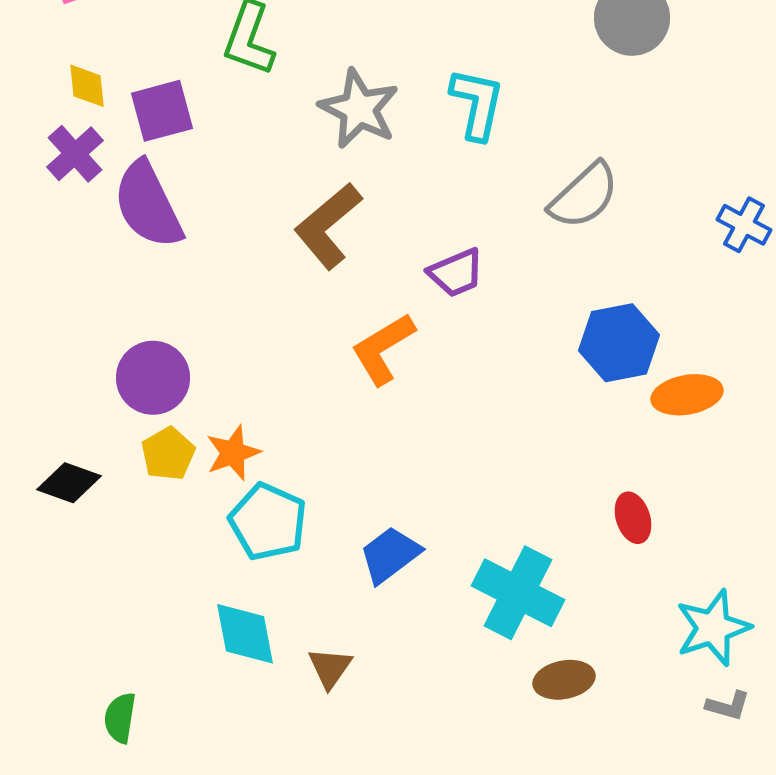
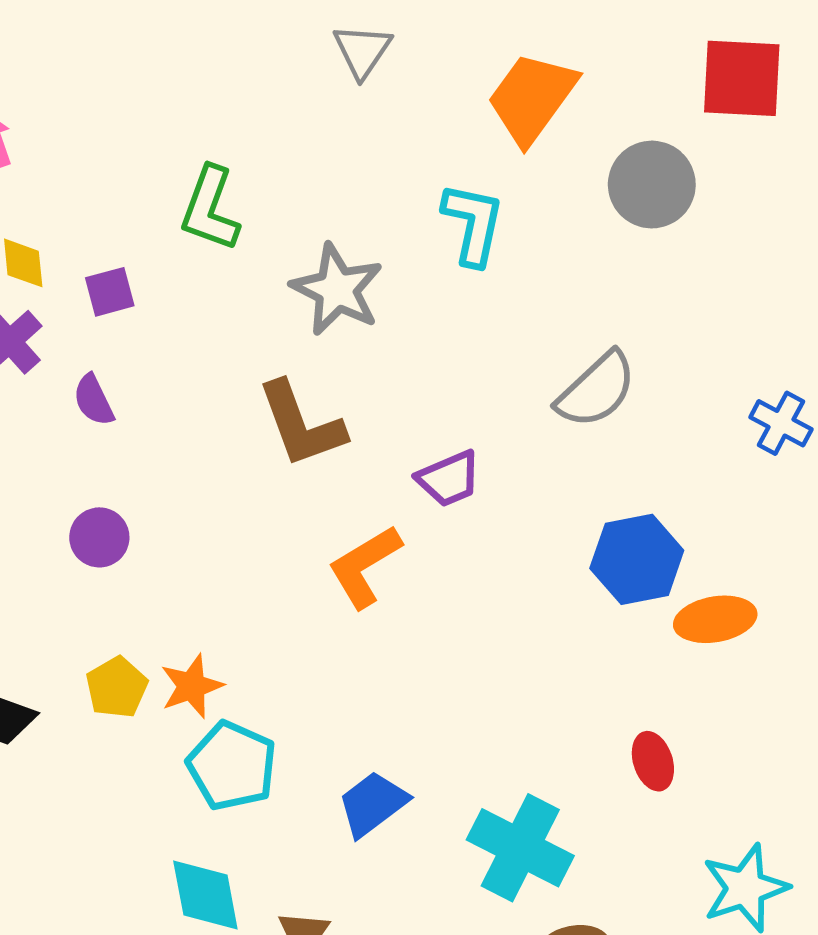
cyan L-shape: (477, 104) -> (473, 224), moved
purple square: (162, 111) -> (110, 292), size x0.7
purple semicircle: (148, 205) -> (94, 400), size x0.5
brown L-shape: (328, 226) -> (301, 424), turned -70
purple circle: (153, 378) -> (99, 537), moved, size x0.7

